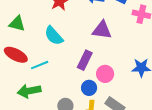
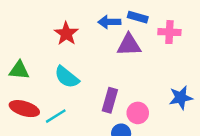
purple triangle: (102, 30) -> (129, 45), moved

